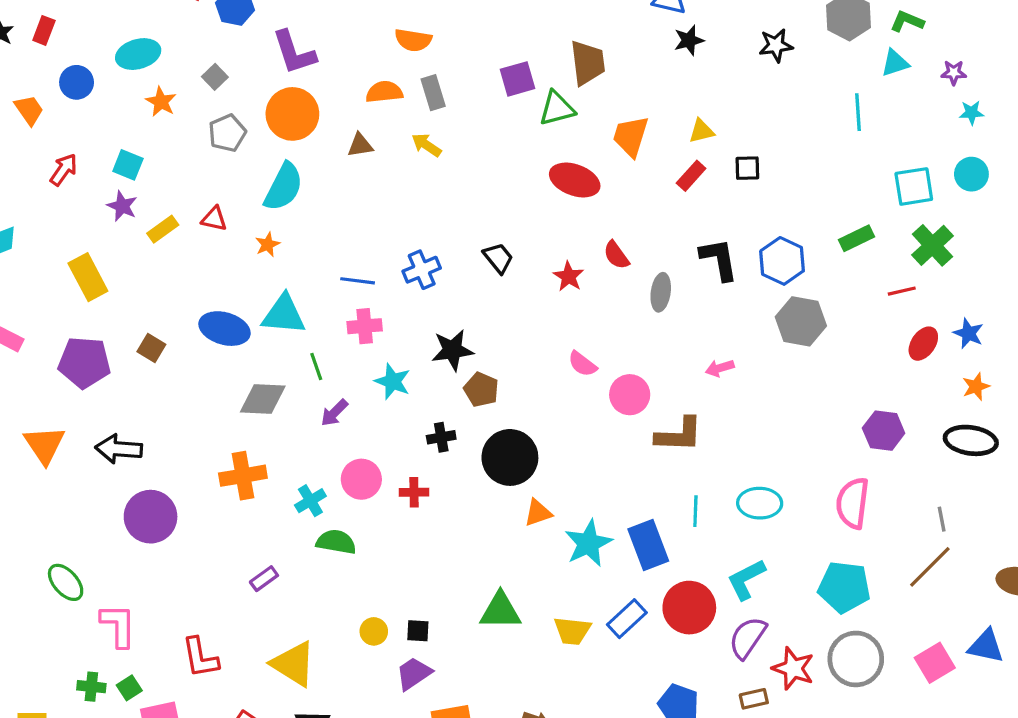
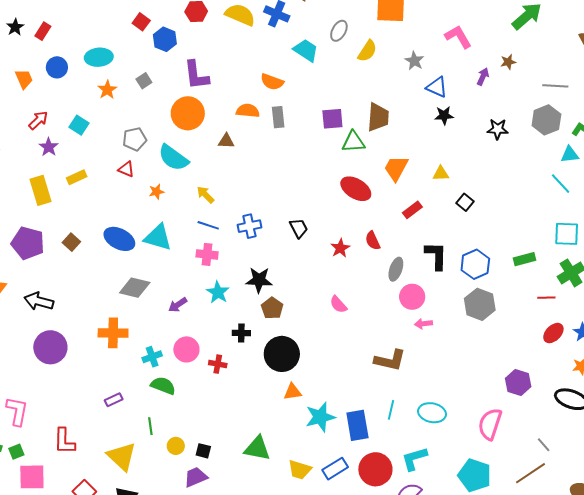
cyan line: (858, 112) -> (561, 184), moved, turned -50
gray pentagon: (227, 133) -> (135, 139), moved
yellow arrow: (426, 145) -> (205, 195), moved
black square: (747, 168) -> (465, 202), turned 30
red rectangle: (691, 176) -> (412, 210), moved
cyan semicircle: (284, 187) -> (173, 158), turned 88
purple star: (122, 206) -> (49, 147), moved
yellow rectangle: (163, 229) -> (77, 177), moved
green line: (316, 366) -> (150, 426), moved
pink circle: (630, 395) -> (412, 297), moved
gray line: (942, 519) -> (544, 445), turned -42

